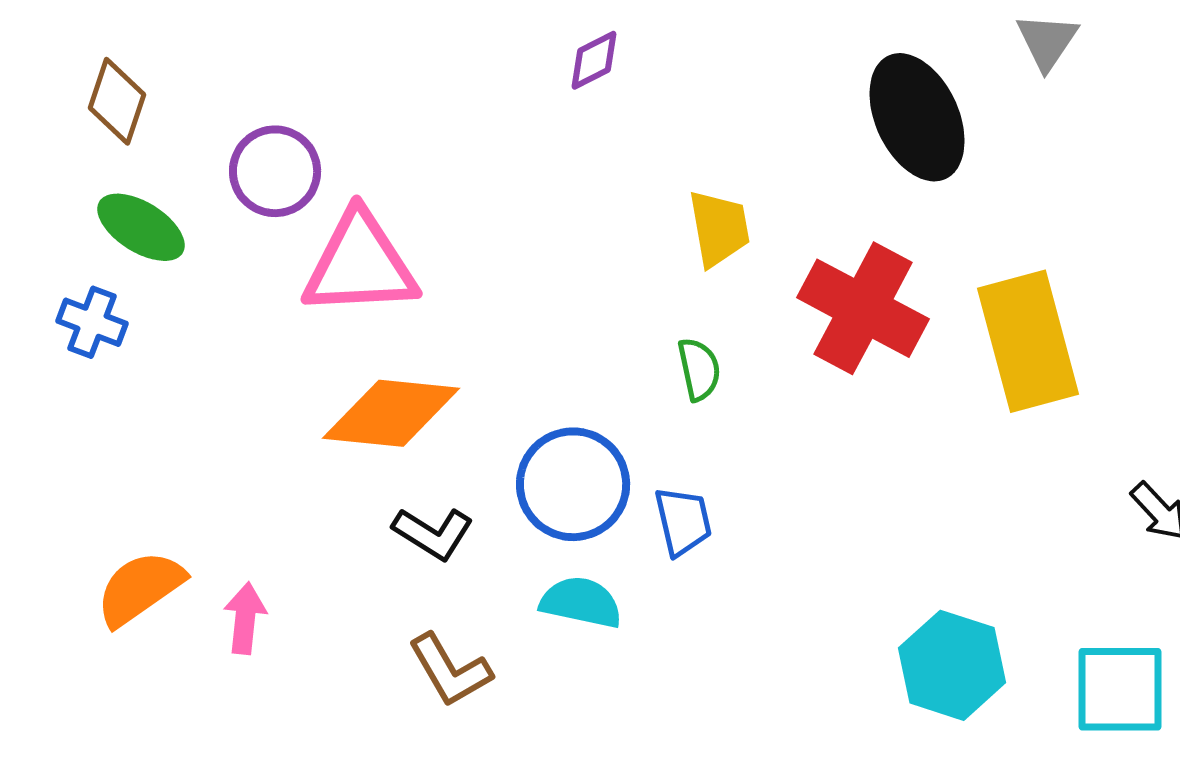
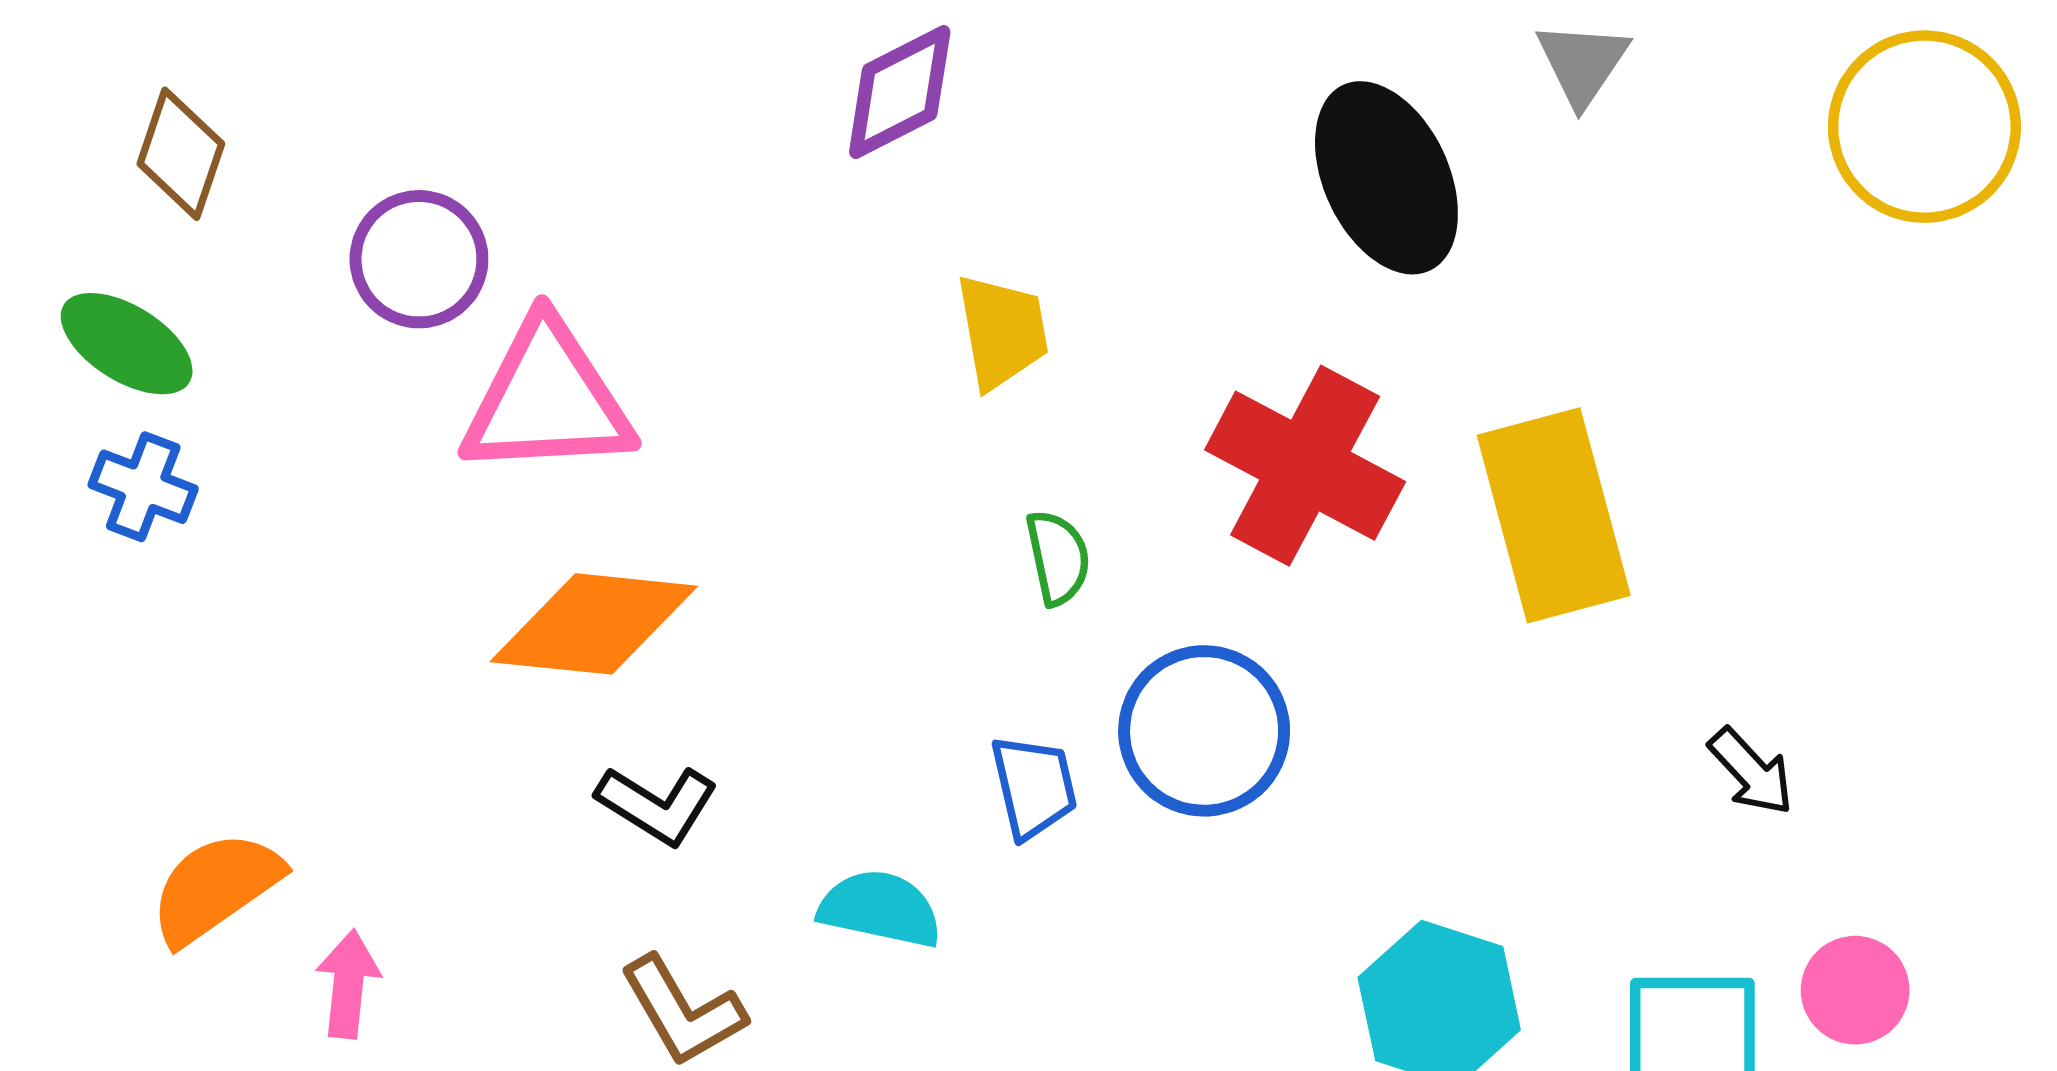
purple diamond: (594, 60) -> (900, 92), size x1.5
green ellipse: (141, 227) -> (127, 344), moved
yellow trapezoid: (719, 228) -> (1002, 332), moved
blue circle: (573, 484) -> (1204, 731), moved
pink arrow: (245, 618) -> (348, 984), moved

